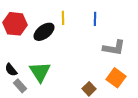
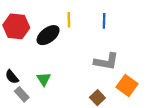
gray L-shape: (114, 48) -> (106, 61), moved
green triangle: (40, 72) -> (44, 79), size x0.6

